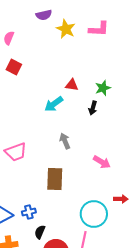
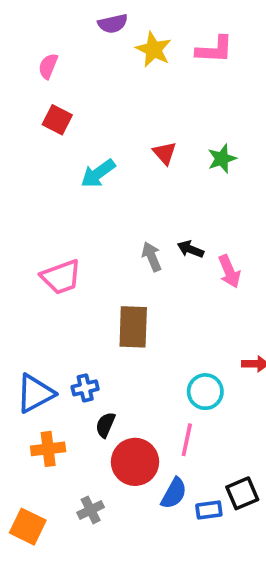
red triangle: (72, 85) -> (165, 153), turned 40
cyan arrow: (54, 104) -> (98, 173), moved
black arrow: (93, 108) -> (190, 249), moved, turned 96
pink arrow: (102, 162) -> (229, 271), moved, turned 36
cyan circle: (94, 214) -> (205, 392), size x0.7

